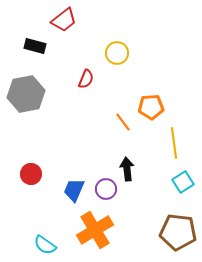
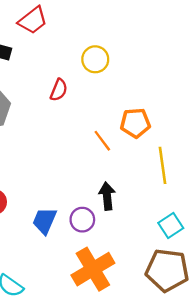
cyan square: (183, 182) -> (171, 226), moved
orange cross: (95, 230) -> (93, 269), moved

